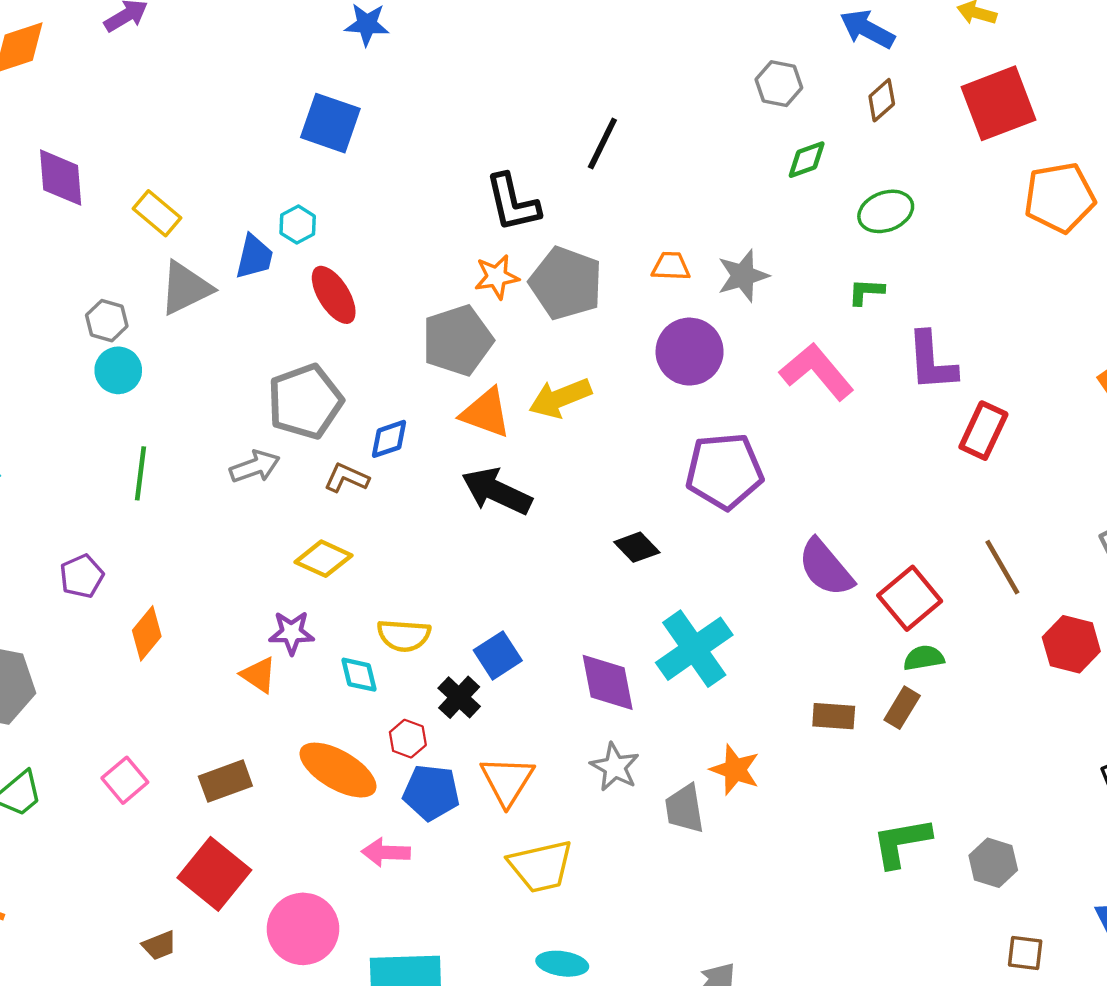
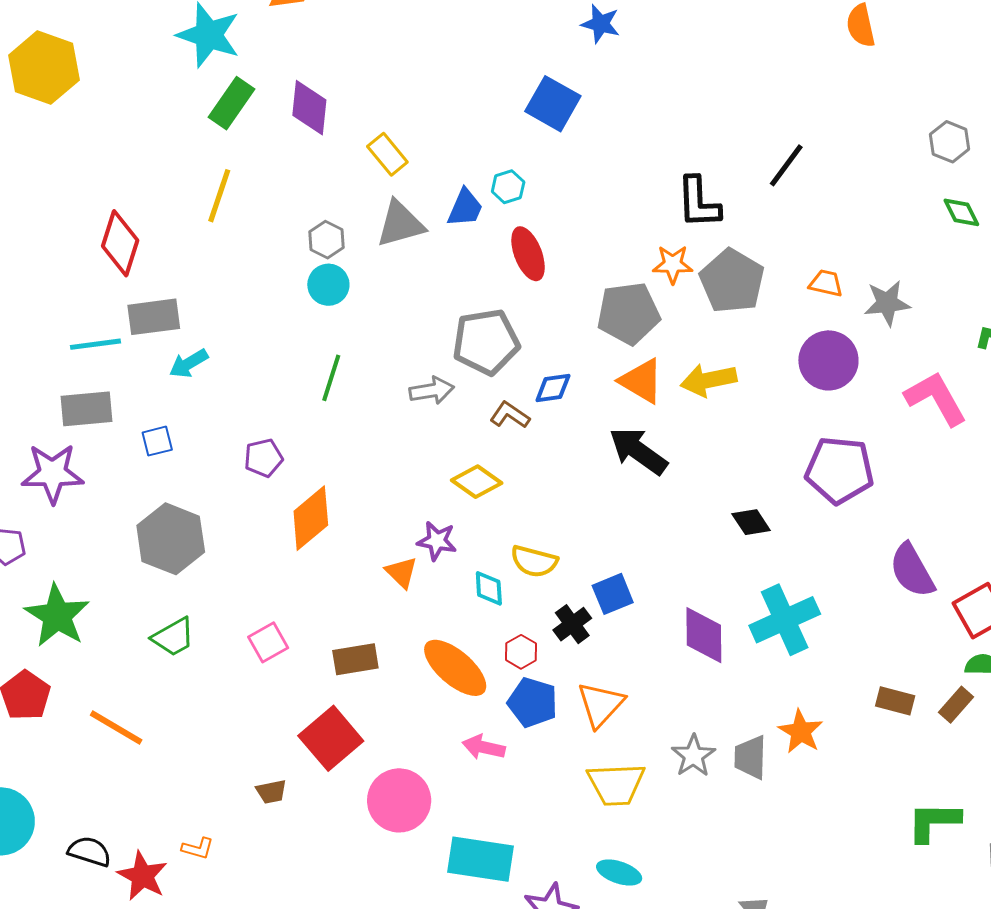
green diamond: (807, 160) -> (961, 212), turned 72
orange diamond: (147, 633) -> (311, 518), size x1.4
gray star: (615, 767) -> (693, 756), moved

